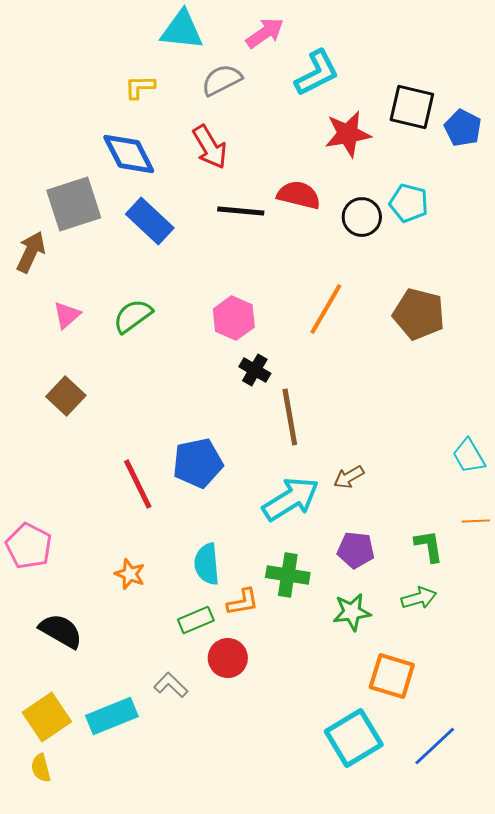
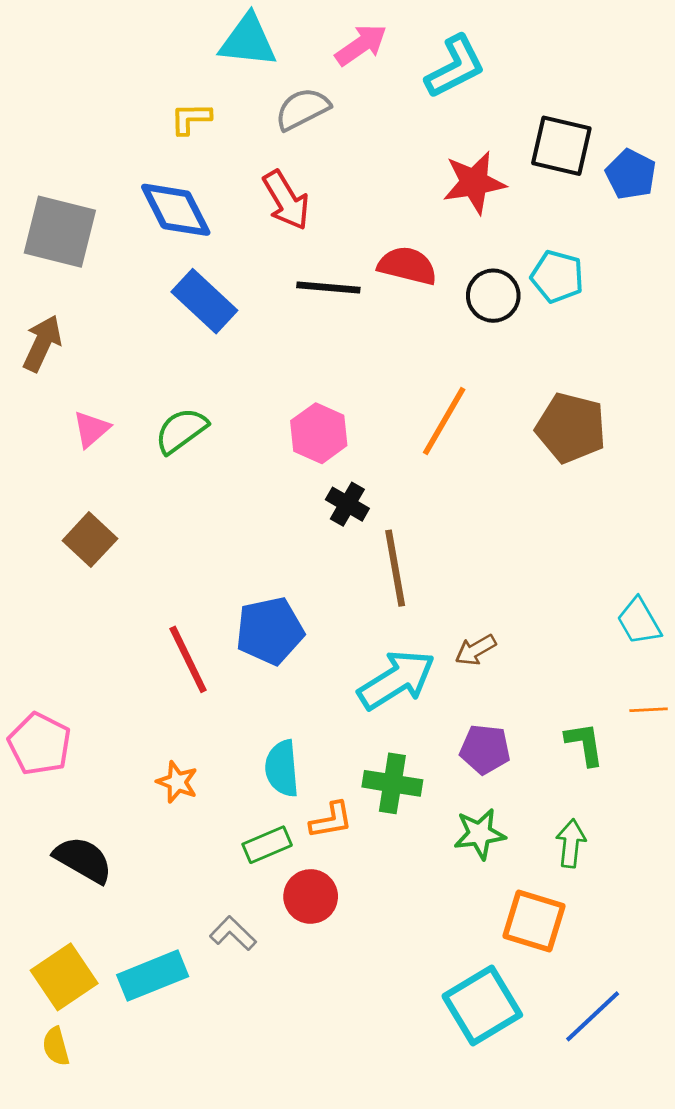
cyan L-shape: (317, 73) -> (455, 67), moved
gray square: (74, 204) -> (60, 232), moved, turned 32
green arrow: (419, 598) -> (571, 843), moved, turned -68

